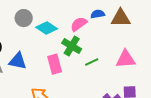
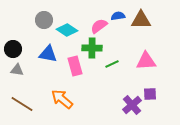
green cross: (72, 46) -> (92, 48), turned -30
blue triangle: (18, 61) -> (48, 54), moved

